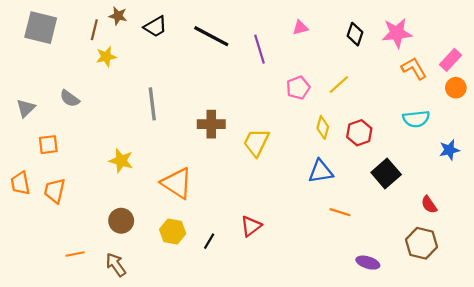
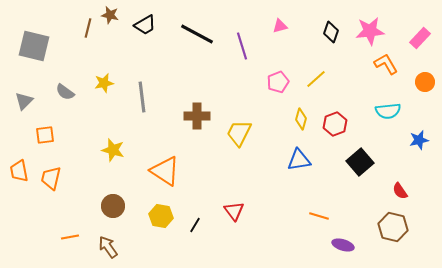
gray square: (41, 28) -> (34, 46), moved
yellow star: (106, 57) -> (104, 83), moved
pink rectangle: (450, 60) -> (420, 38), moved
orange line: (340, 212) -> (319, 216), moved
red triangle: (251, 226) -> (234, 211), turned -30

